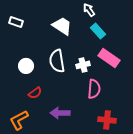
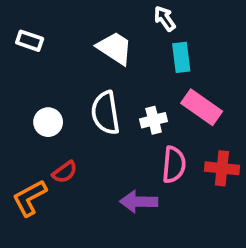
cyan rectangle: (98, 31) -> (181, 57), turned 35
purple arrow: (60, 113) -> (139, 202), moved
orange L-shape: (19, 120) -> (30, 198), moved
red cross: (107, 120) -> (222, 168), moved

